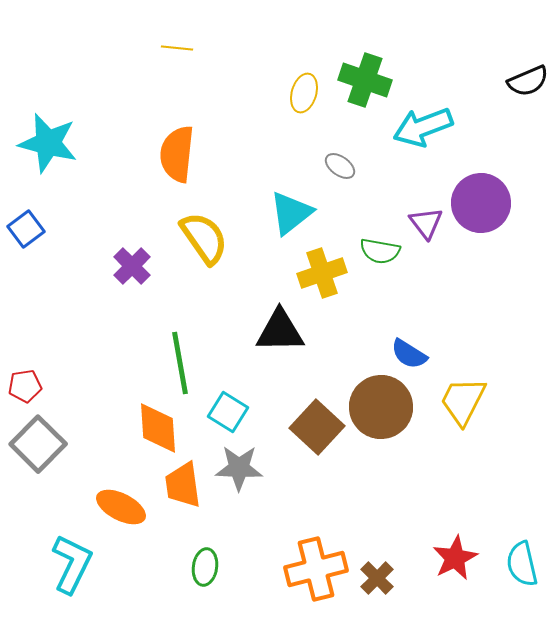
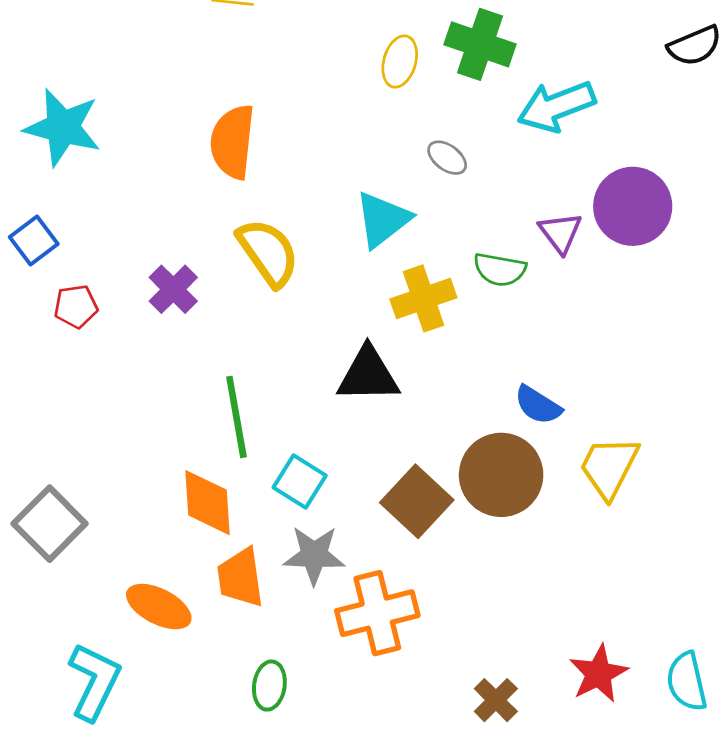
red pentagon: (25, 386) -> (76, 306), moved
orange cross: (316, 569) -> (377, 613), moved

